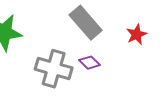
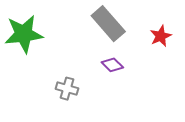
gray cross: (54, 69) -> (67, 89), moved, size x0.6

